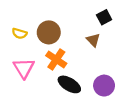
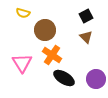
black square: (104, 17) -> (86, 16), moved
yellow semicircle: (19, 33) -> (23, 13), moved

